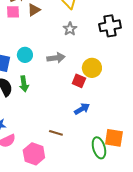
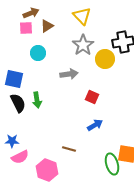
gray star: (70, 29) -> (83, 45), size x1.5
cyan circle: (25, 55) -> (38, 53), moved
yellow circle: (92, 68) -> (105, 59), moved

